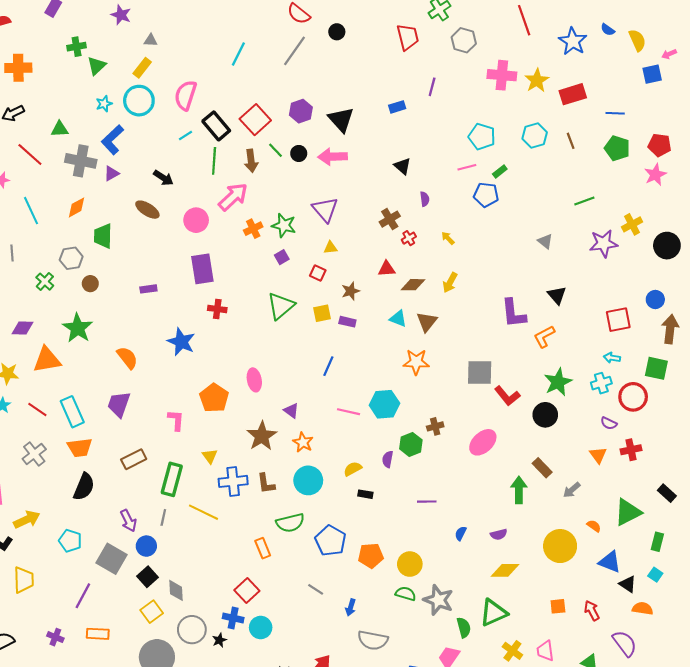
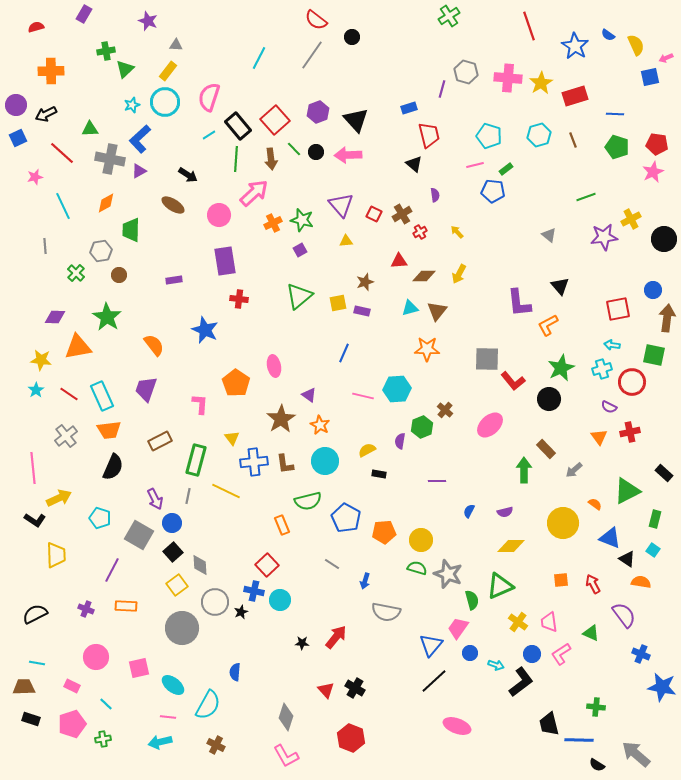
red trapezoid: (408, 37) -> (429, 135), moved
gray hexagon: (464, 40) -> (466, 72), moved
red square: (318, 273) -> (374, 214), moved
cyan triangle: (398, 319) -> (410, 308), turned -36
brown cross: (435, 426) -> (445, 410), turned -35

